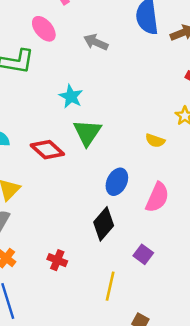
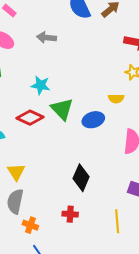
red diamond: (47, 150) -> (30, 118), moved
blue ellipse: (117, 182) -> (93, 120), moved, turned 65
black diamond: (104, 224) -> (81, 178), moved

